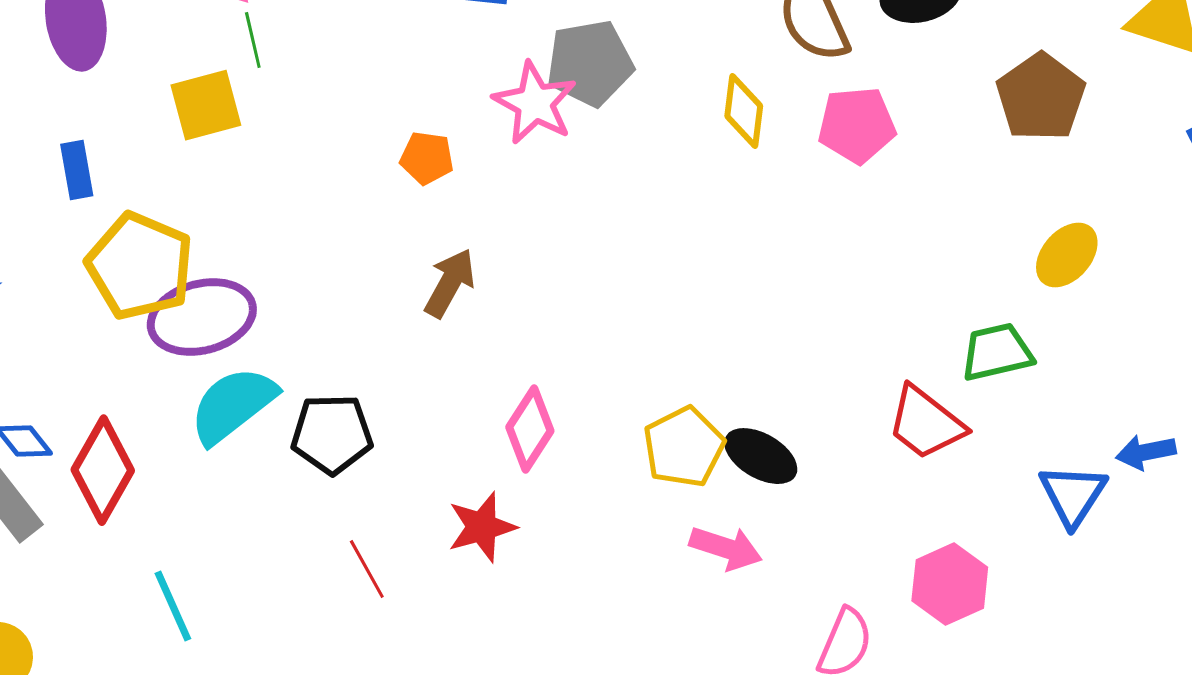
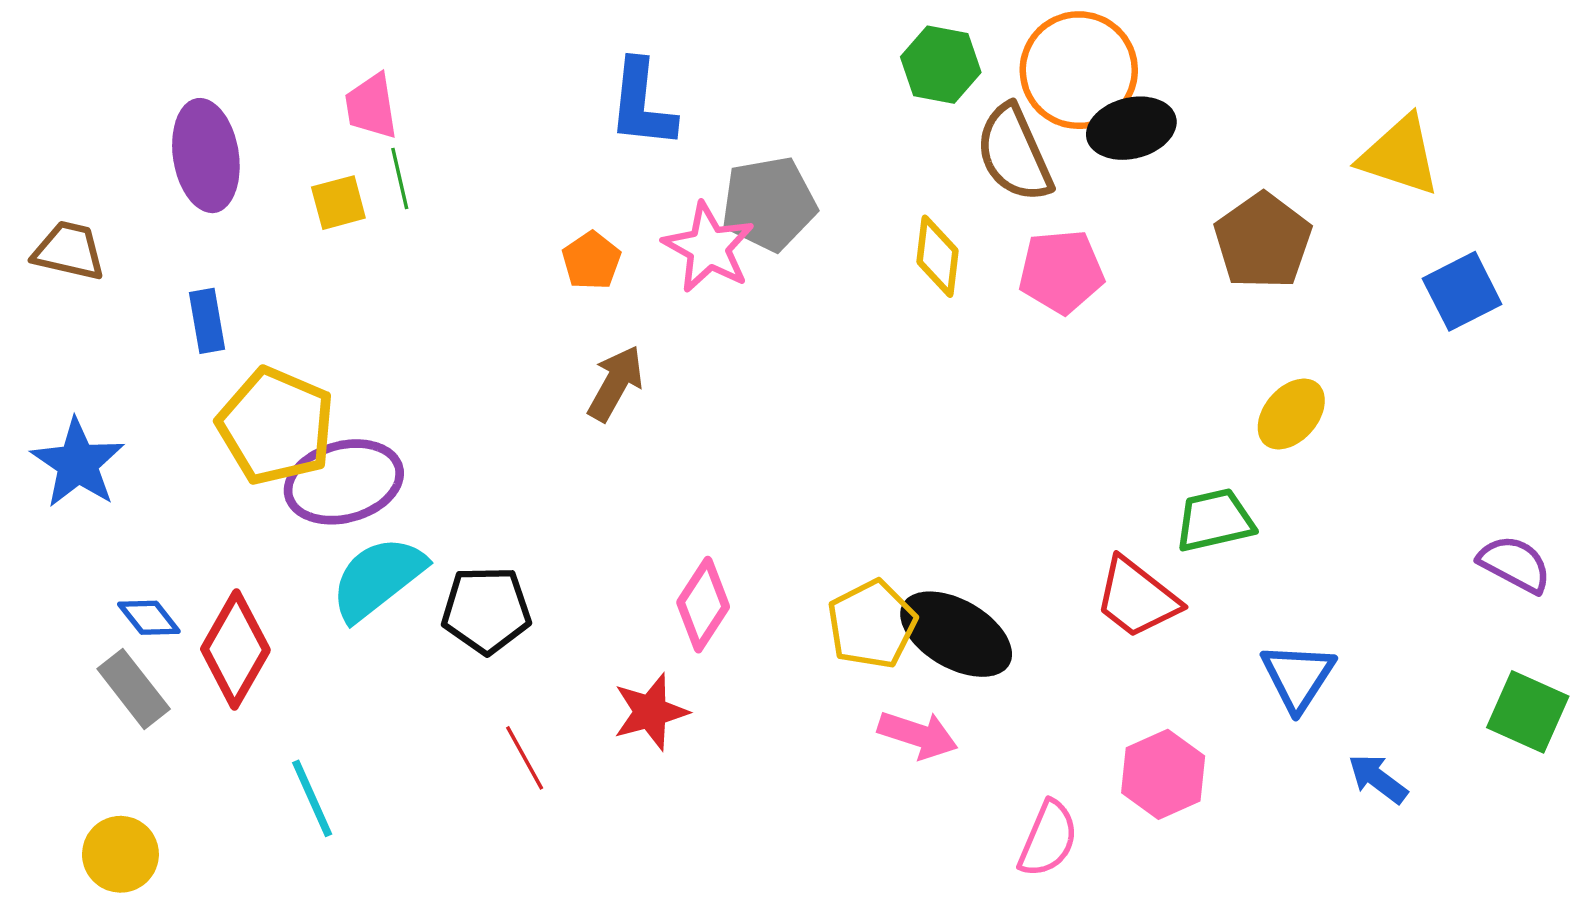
yellow square: (206, 105) -> (338, 203), moved, size x0.7
orange pentagon: (427, 158) -> (591, 261), moved, turned 30
brown arrow: (450, 283) -> (616, 383), moved
blue arrow: (1146, 452) -> (1378, 779), moved, turned 48
black ellipse: (761, 456) -> (956, 634), size x1.4

